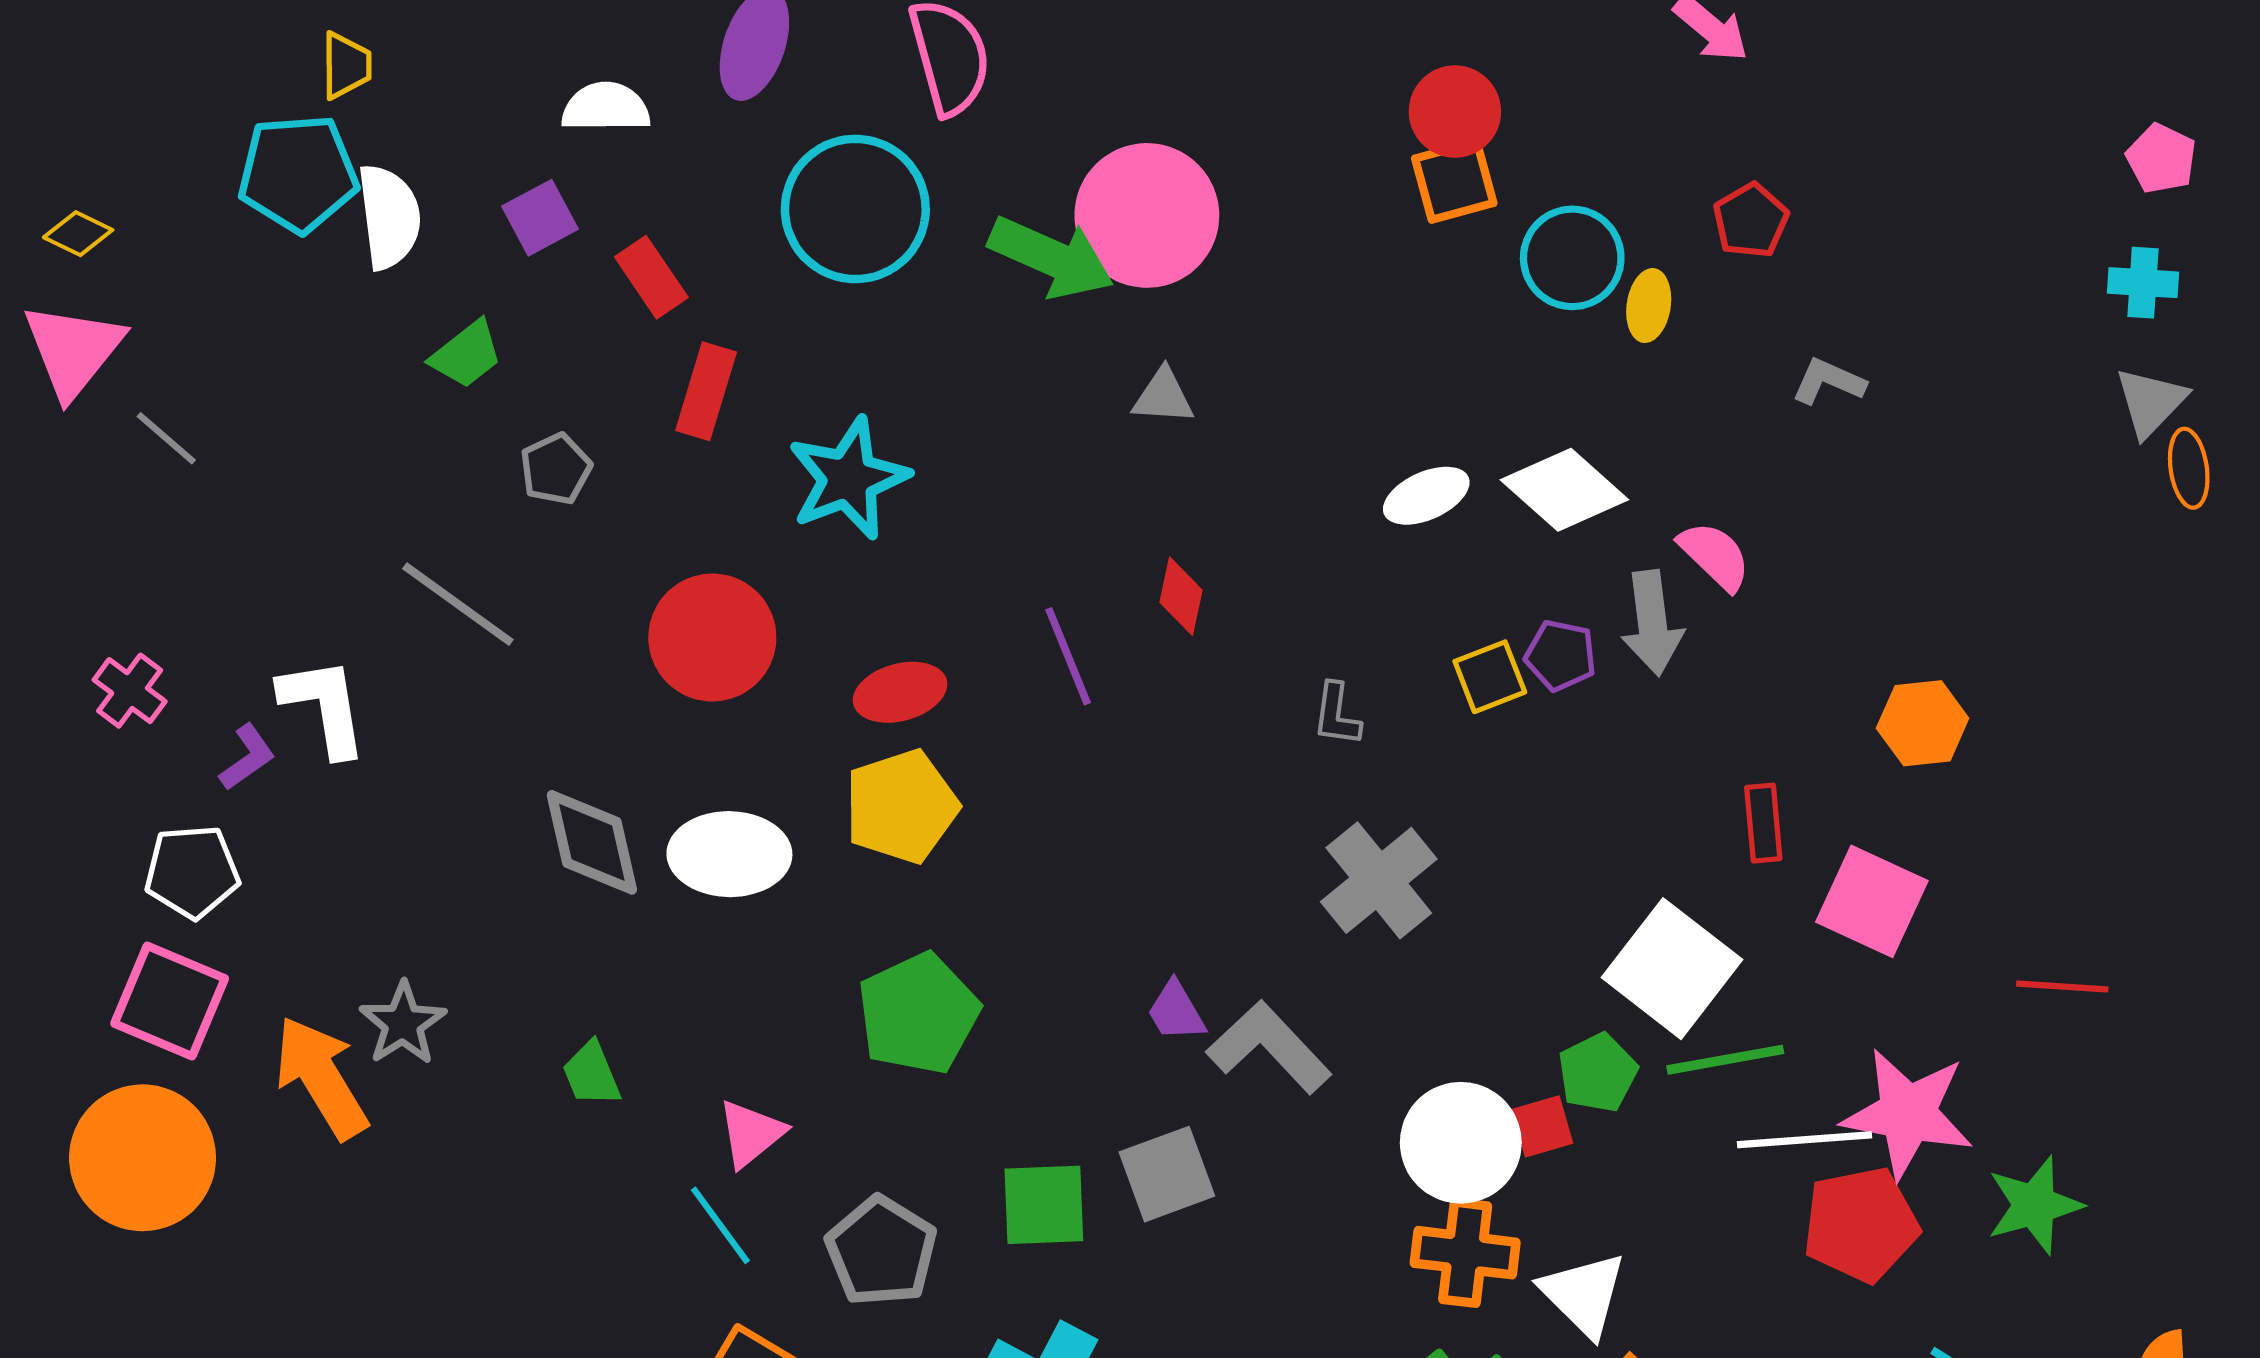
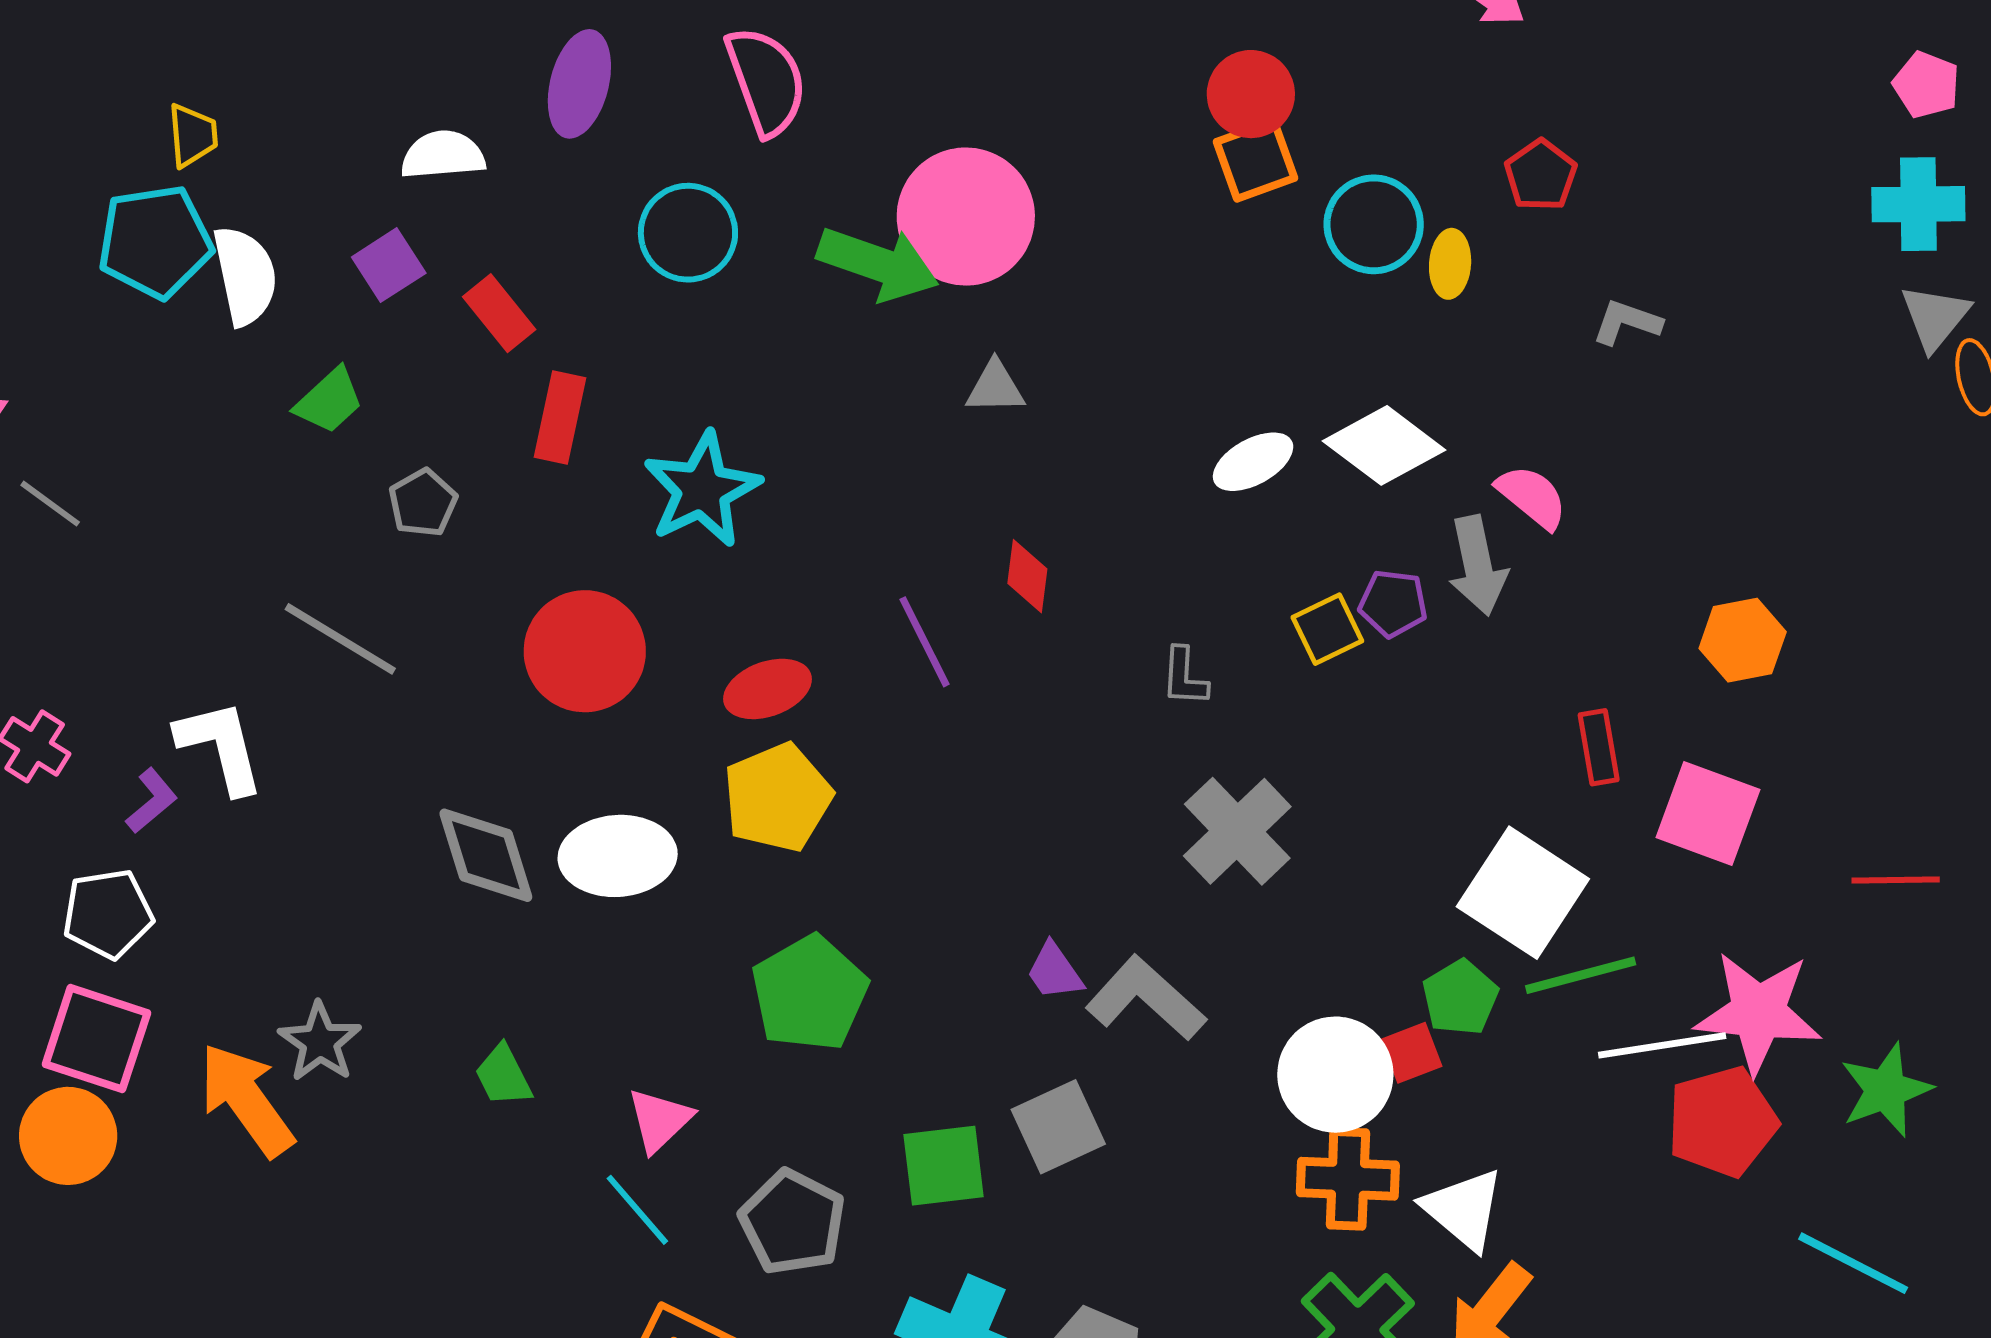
cyan circle: (855, 209) -> (688, 233), size x0.7
cyan cross: (2143, 283) -> (1918, 204), size x1.4
orange circle: (143, 1158) -> (68, 1136), moved, size x0.7

